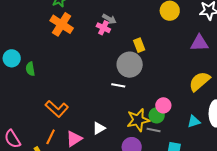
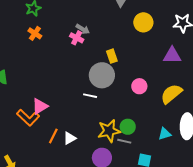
orange cross: (62, 24) -> (35, 33), size x0.6
pink circle: (163, 105) -> (139, 86), moved
orange line: (51, 137) -> (53, 136), moved
pink triangle: (74, 139) -> (40, 106), moved

